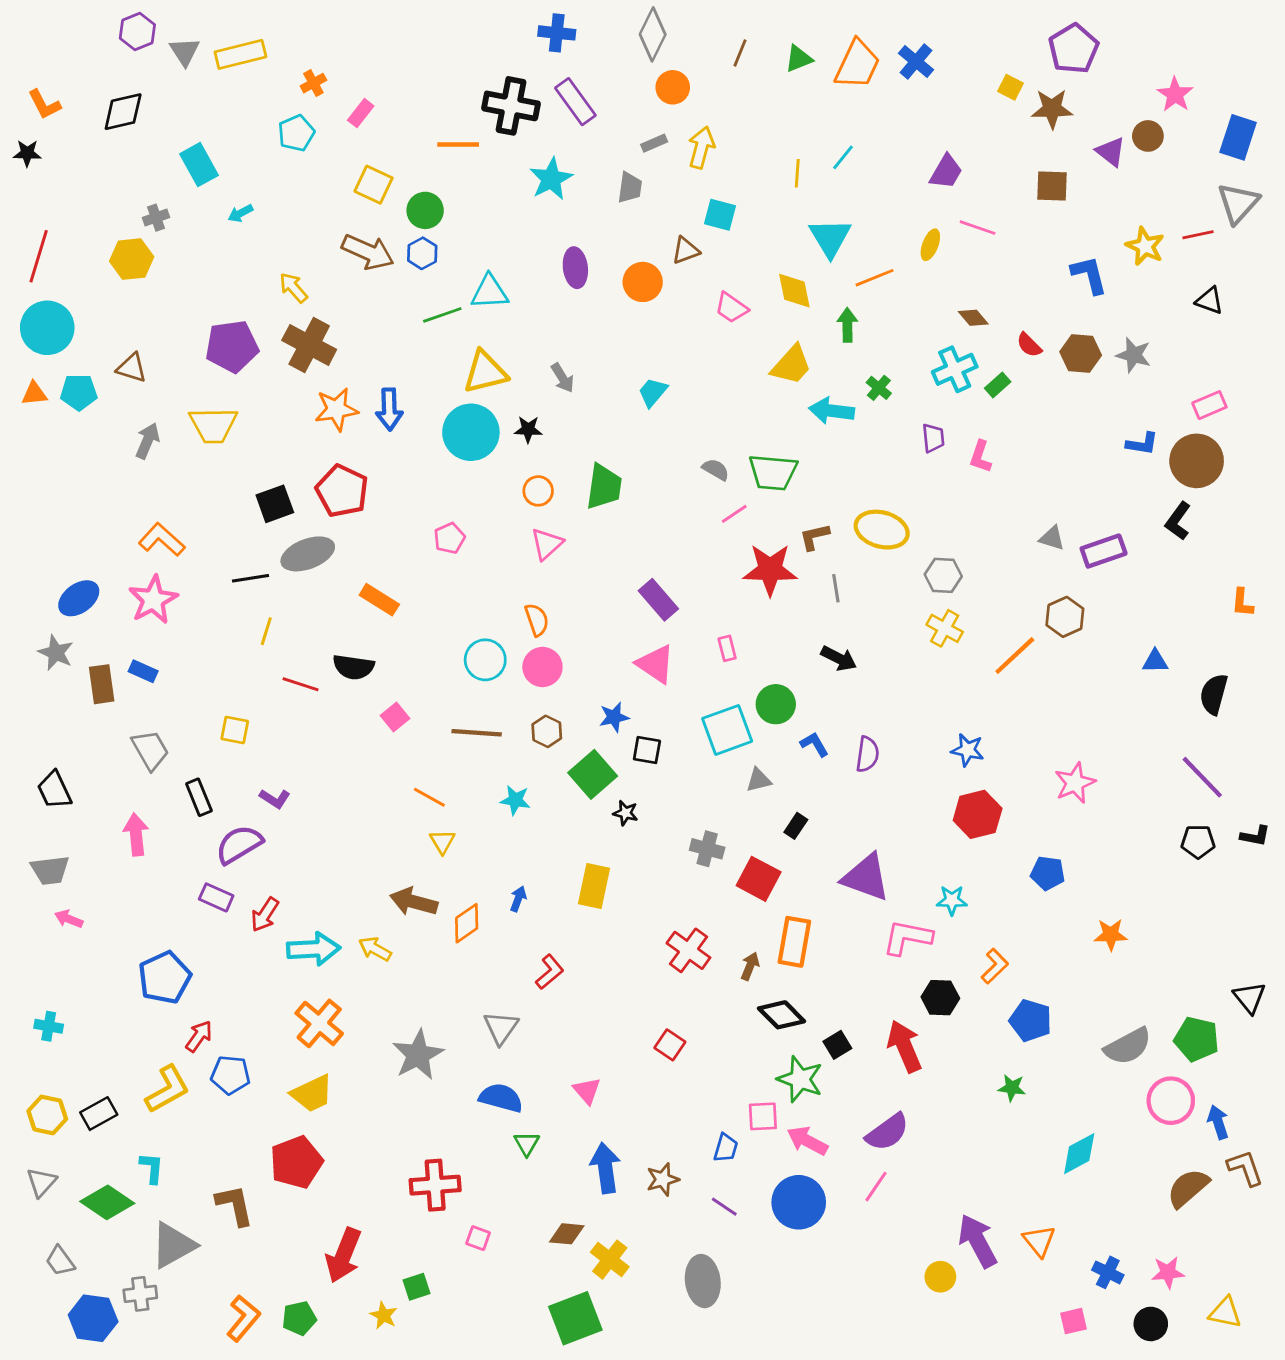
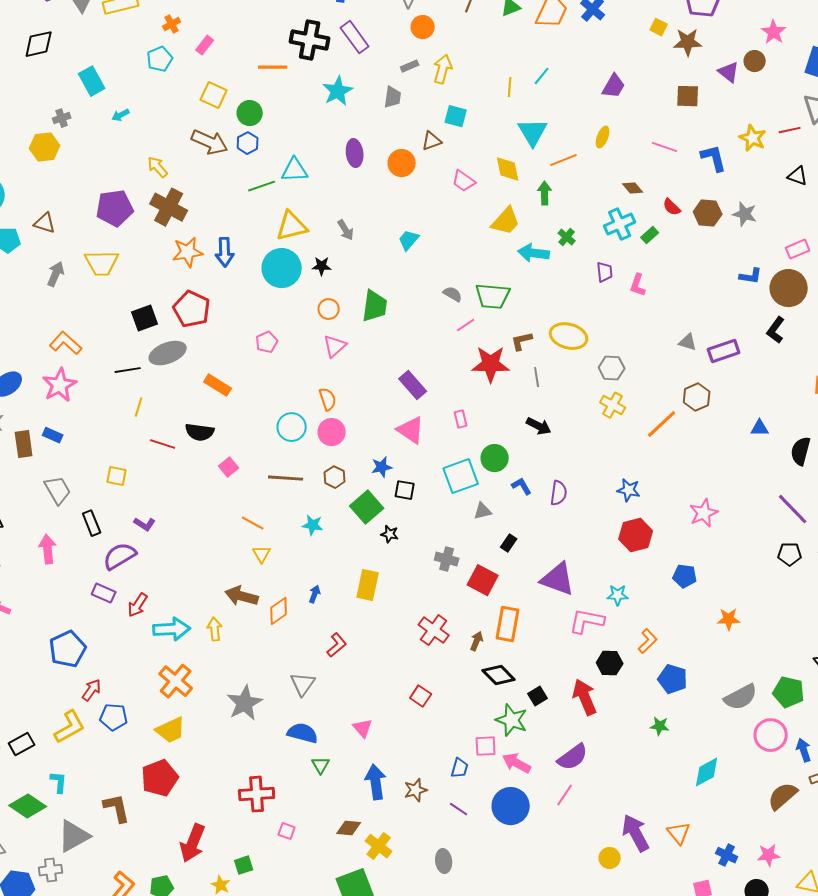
pink line: (978, 228) -> (665, 147), moved
yellow arrow: (375, 949) -> (215, 629), turned 55
gray ellipse: (703, 1281) -> (444, 861), size x0.7

